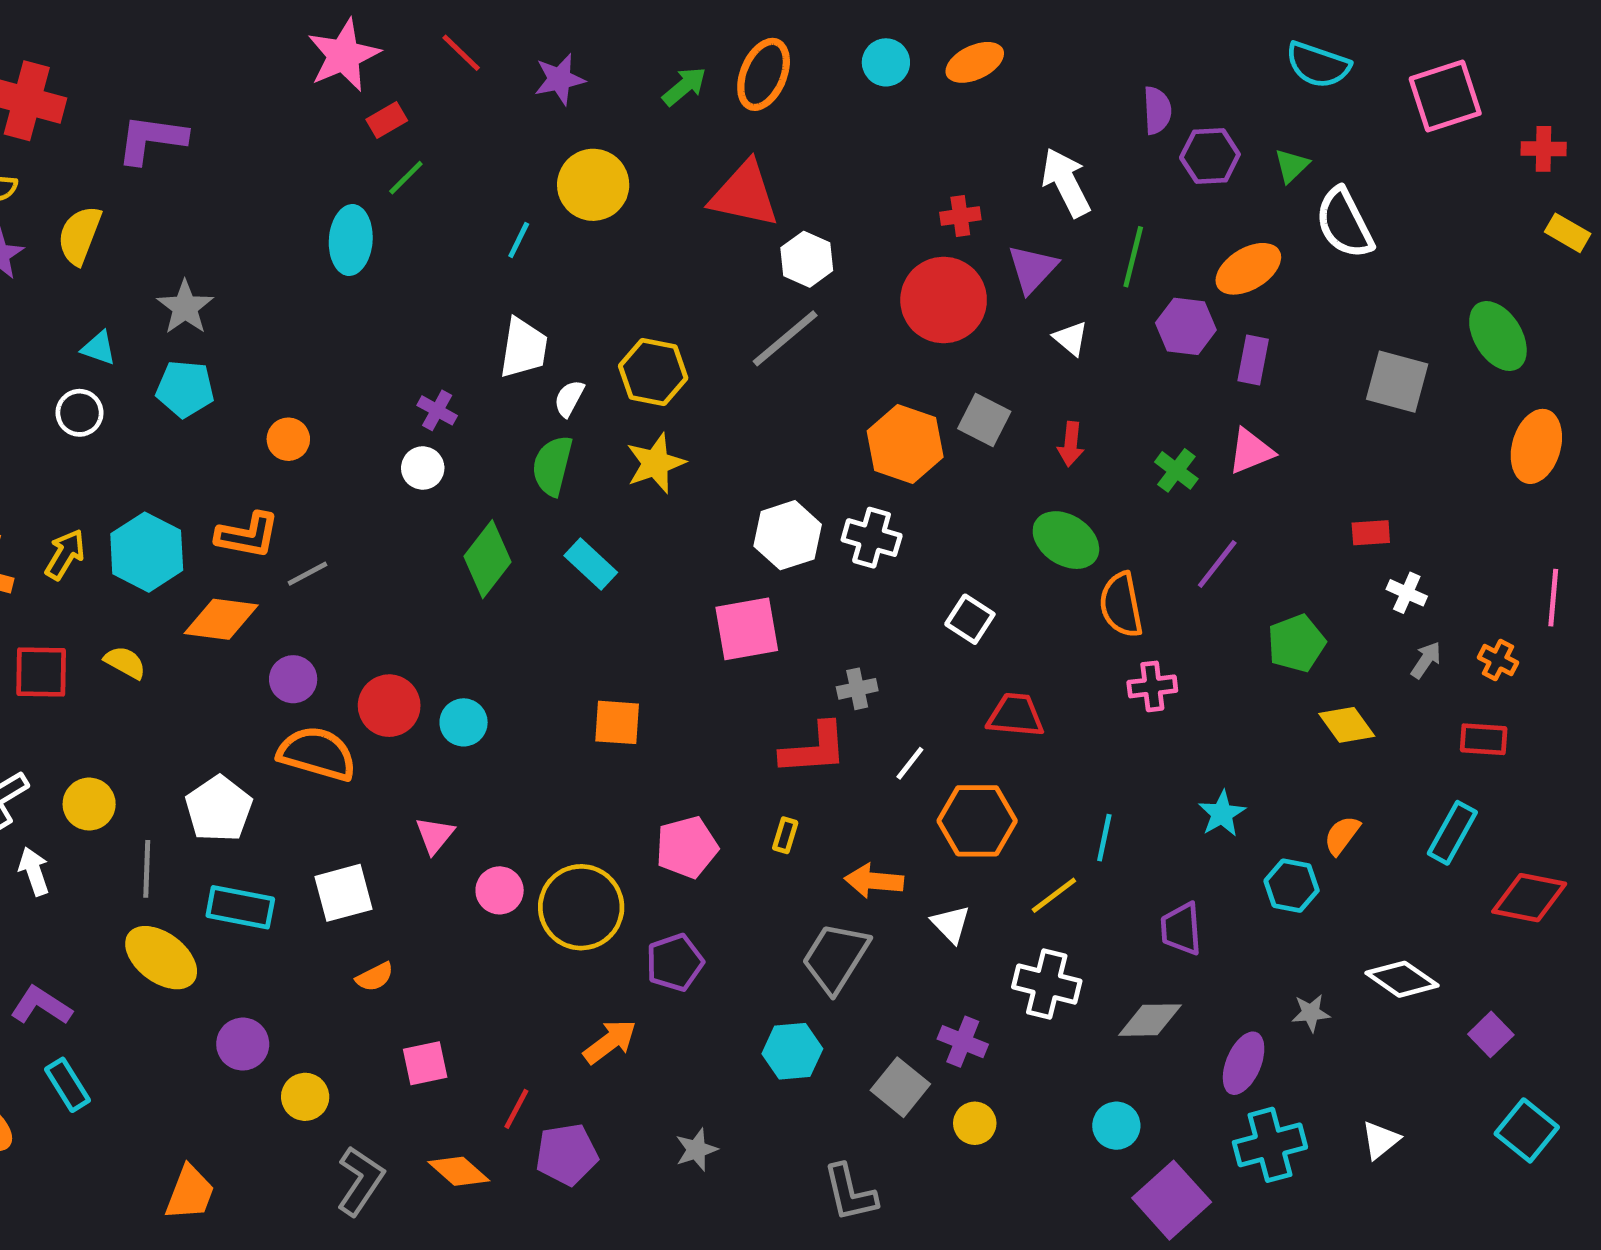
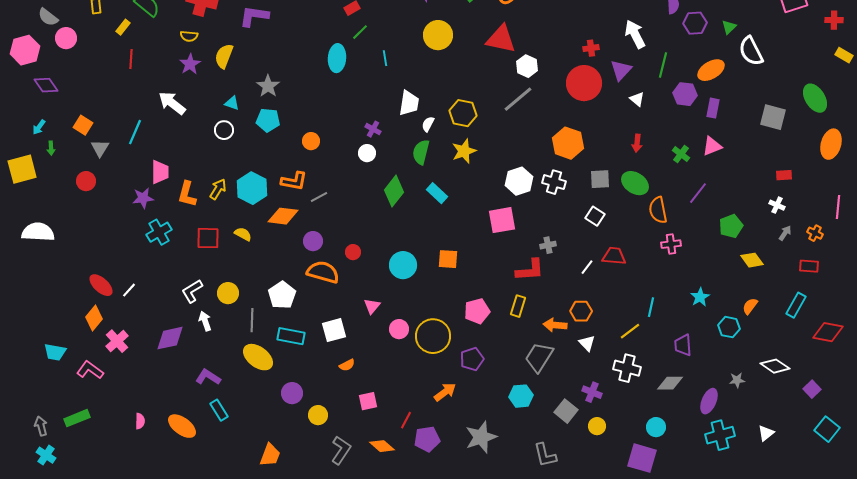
cyan line: (519, 240) -> (385, 58), moved, turned -35
gray square: (984, 420) -> (600, 179), moved, turned -30
red rectangle: (1371, 533) -> (784, 175), moved
red circle: (389, 706) -> (353, 252), size x0.6
cyan circle: (464, 722) -> (403, 265), moved, size x1.4
white line: (910, 763) -> (587, 267), moved
orange hexagon: (977, 821) -> (581, 311), moved, size x0.7
yellow rectangle: (785, 835) -> (518, 306), size x1.5
gray star: (696, 1150) -> (481, 437), size x1.8
purple square: (1172, 1200) -> (642, 458), moved, turned -32

